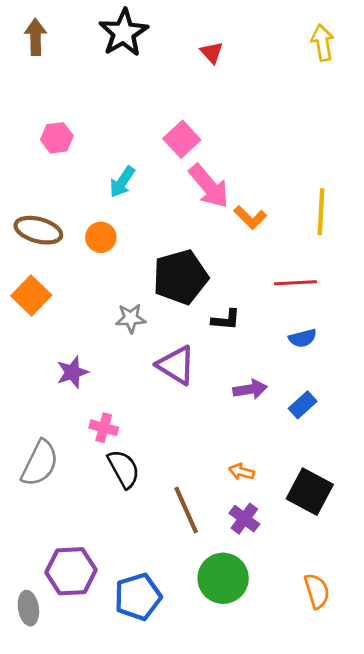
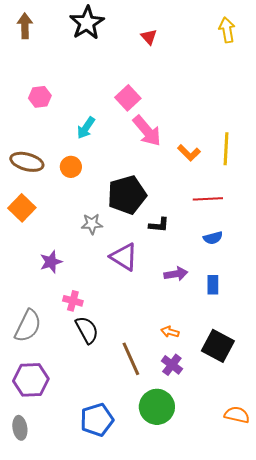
orange L-shape: (250, 217) -> (189, 153), moved
blue rectangle: (303, 405) -> (213, 285), turned -48
purple hexagon: (71, 571) -> (31, 380), moved
orange semicircle: (317, 591) -> (237, 415), moved, turned -60

